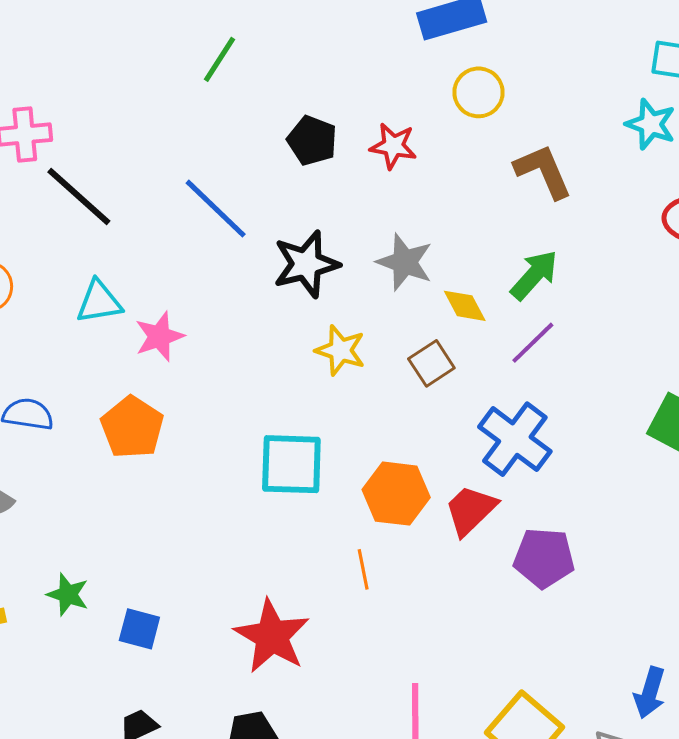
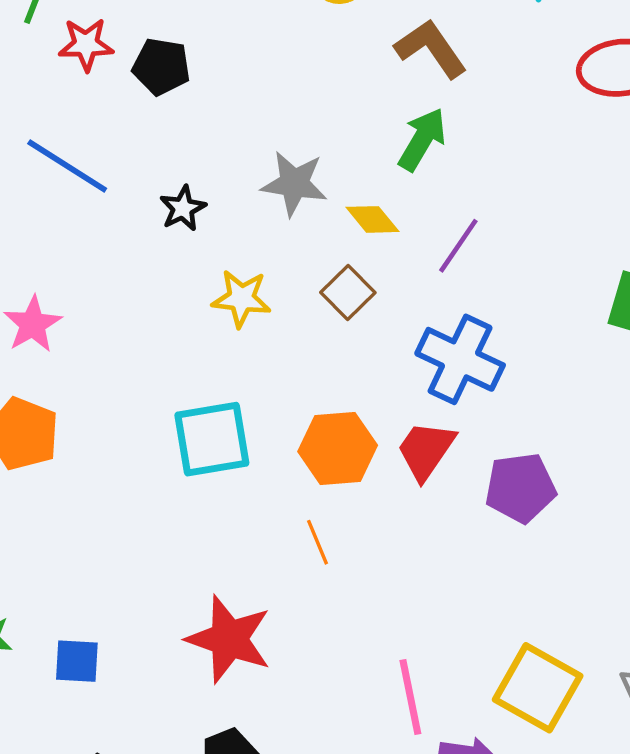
red star: (393, 146) -> (86, 44), moved
black star: (306, 264) -> (183, 208), size x0.6
green arrow: (534, 275) -> (422, 139), moved

